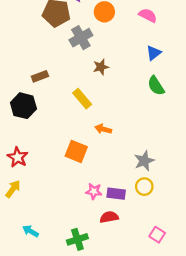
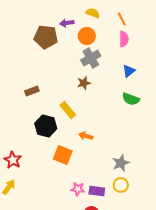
pink semicircle: (148, 15) -> (124, 39), turned 63
gray cross: (81, 38) -> (91, 58), moved
green semicircle: (156, 86) -> (131, 99), turned -36
black hexagon: (23, 106) -> (46, 126), moved

